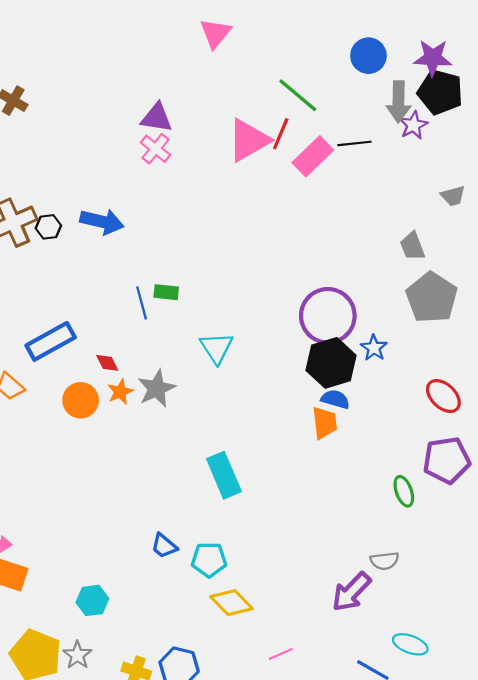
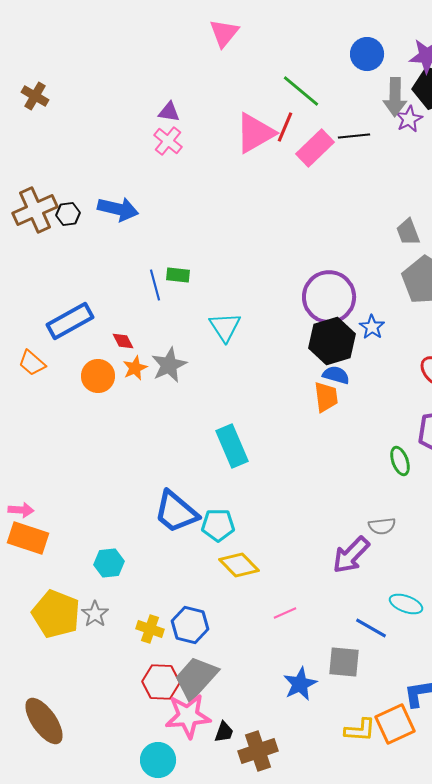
purple triangle: (157, 118) -> (169, 112), size x0.7
blue trapezoid: (164, 546) -> (176, 512), size x1.8

